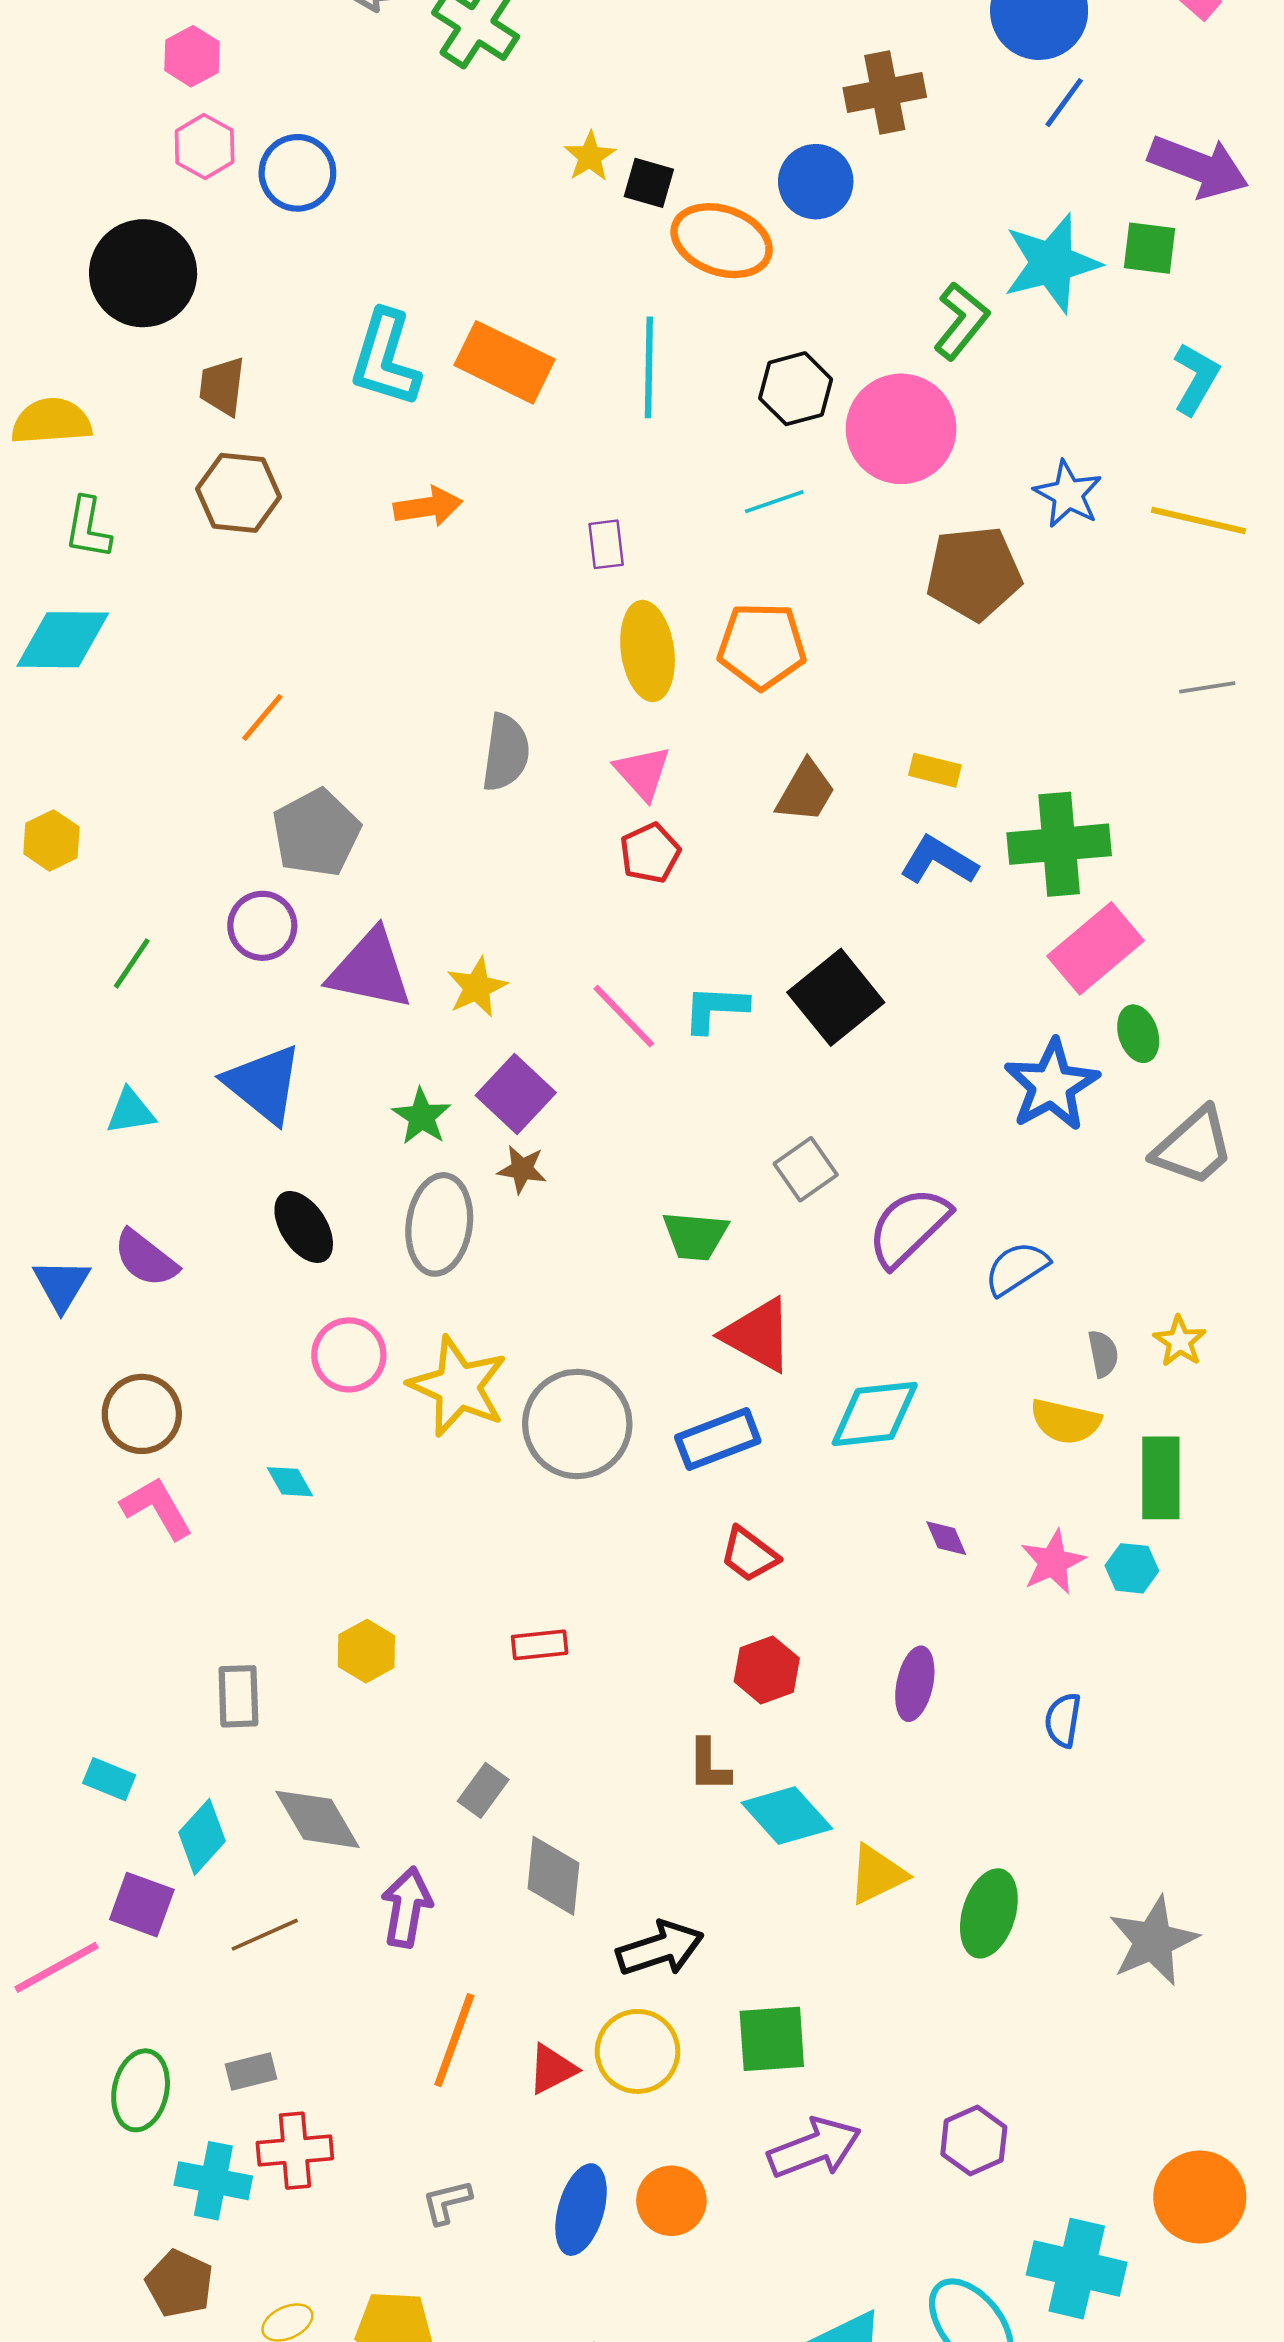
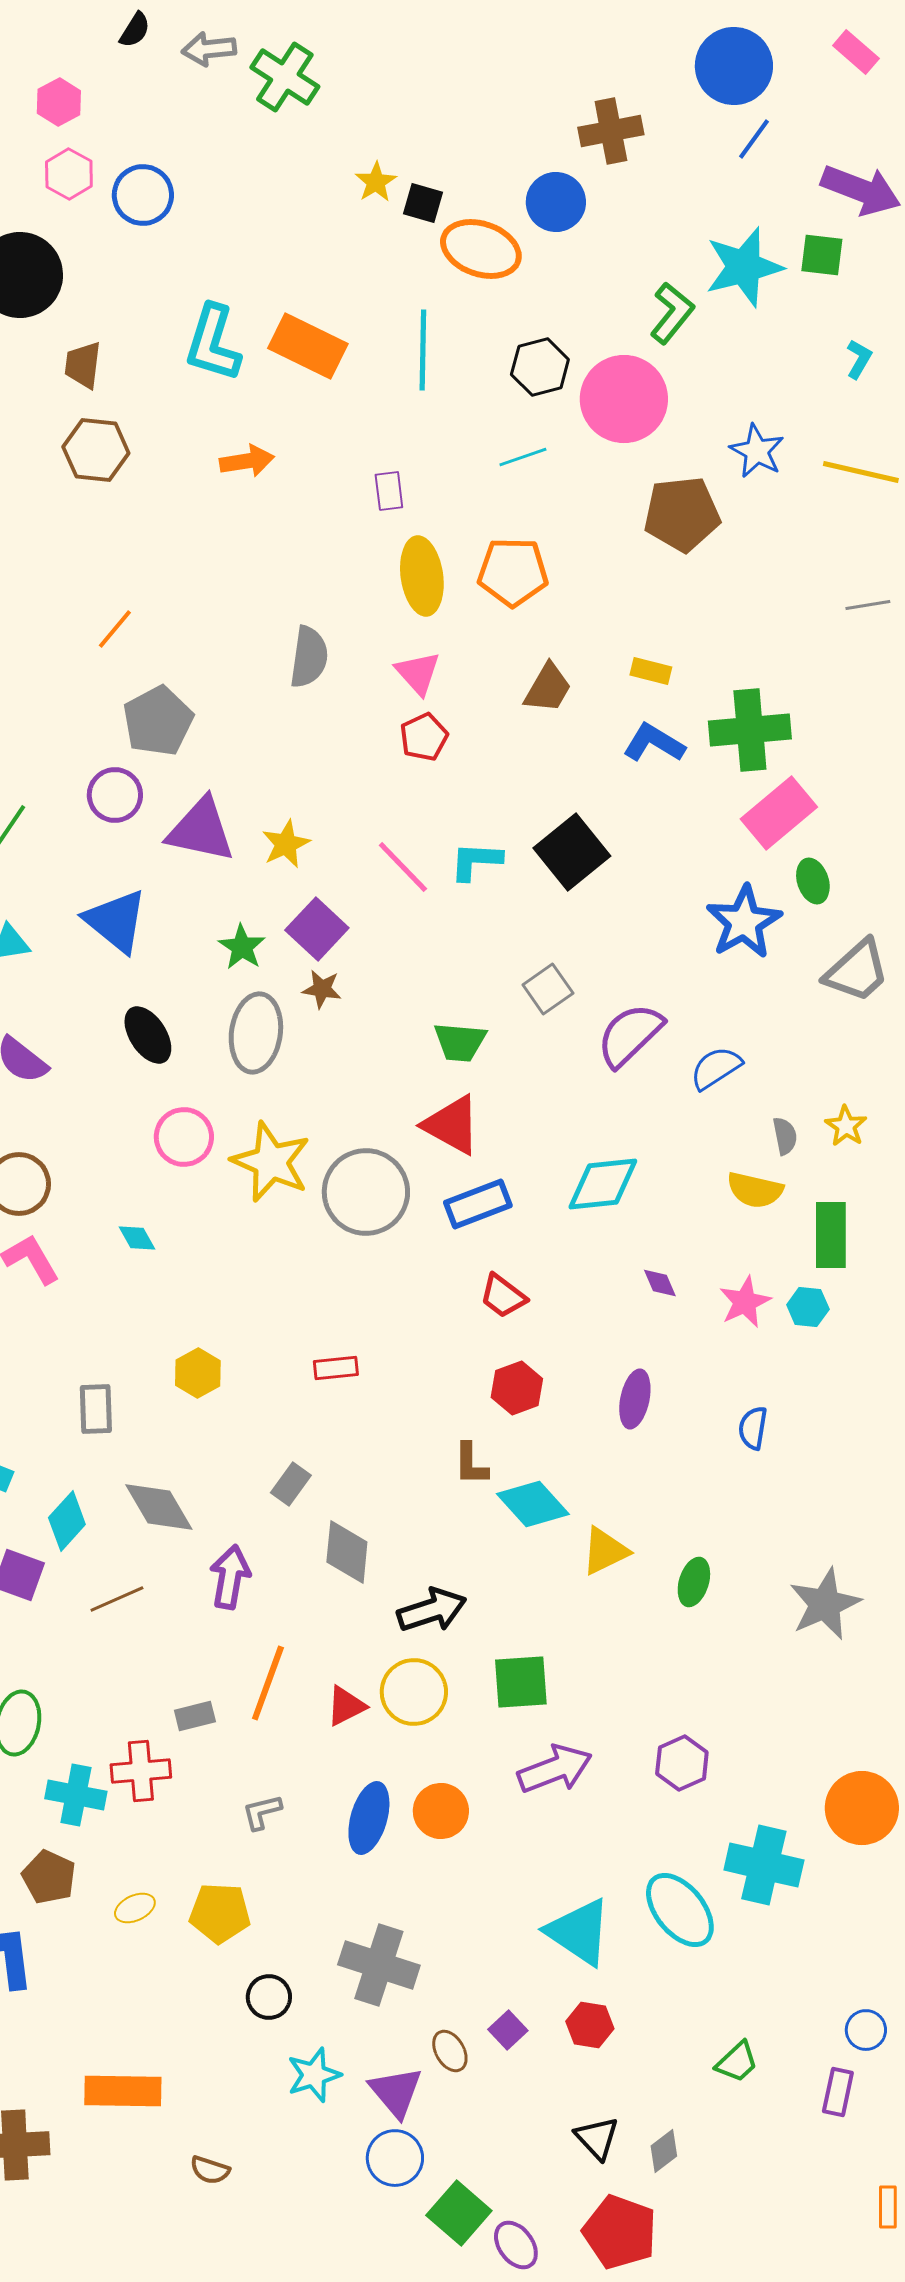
cyan L-shape: (1196, 379) -> (859, 359), size x0.7
red triangle: (758, 1335) -> (452, 1125), moved
green ellipse: (989, 1913) -> (694, 1582), size x0.7
gray rectangle: (251, 2072) -> (195, 1716), moved

